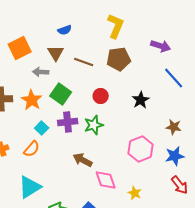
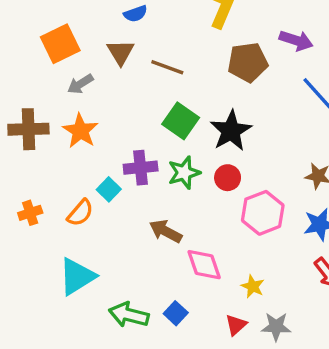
brown pentagon: (119, 59) -> (248, 62), moved
gray arrow: (41, 72) -> (80, 84), moved, turned -35
green square: (61, 94) -> (181, 121), moved
red circle: (101, 96) -> (228, 178), moved
black star: (141, 100) -> (231, 131), moved, size x1.4
cyan square: (42, 128) -> (109, 189), moved

